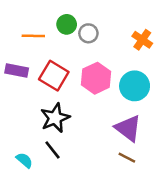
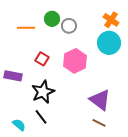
orange cross: (142, 40) -> (111, 20), moved
purple rectangle: (17, 70) -> (13, 76), moved
red square: (54, 76) -> (42, 59), size x0.6
cyan circle: (135, 86) -> (109, 43), moved

